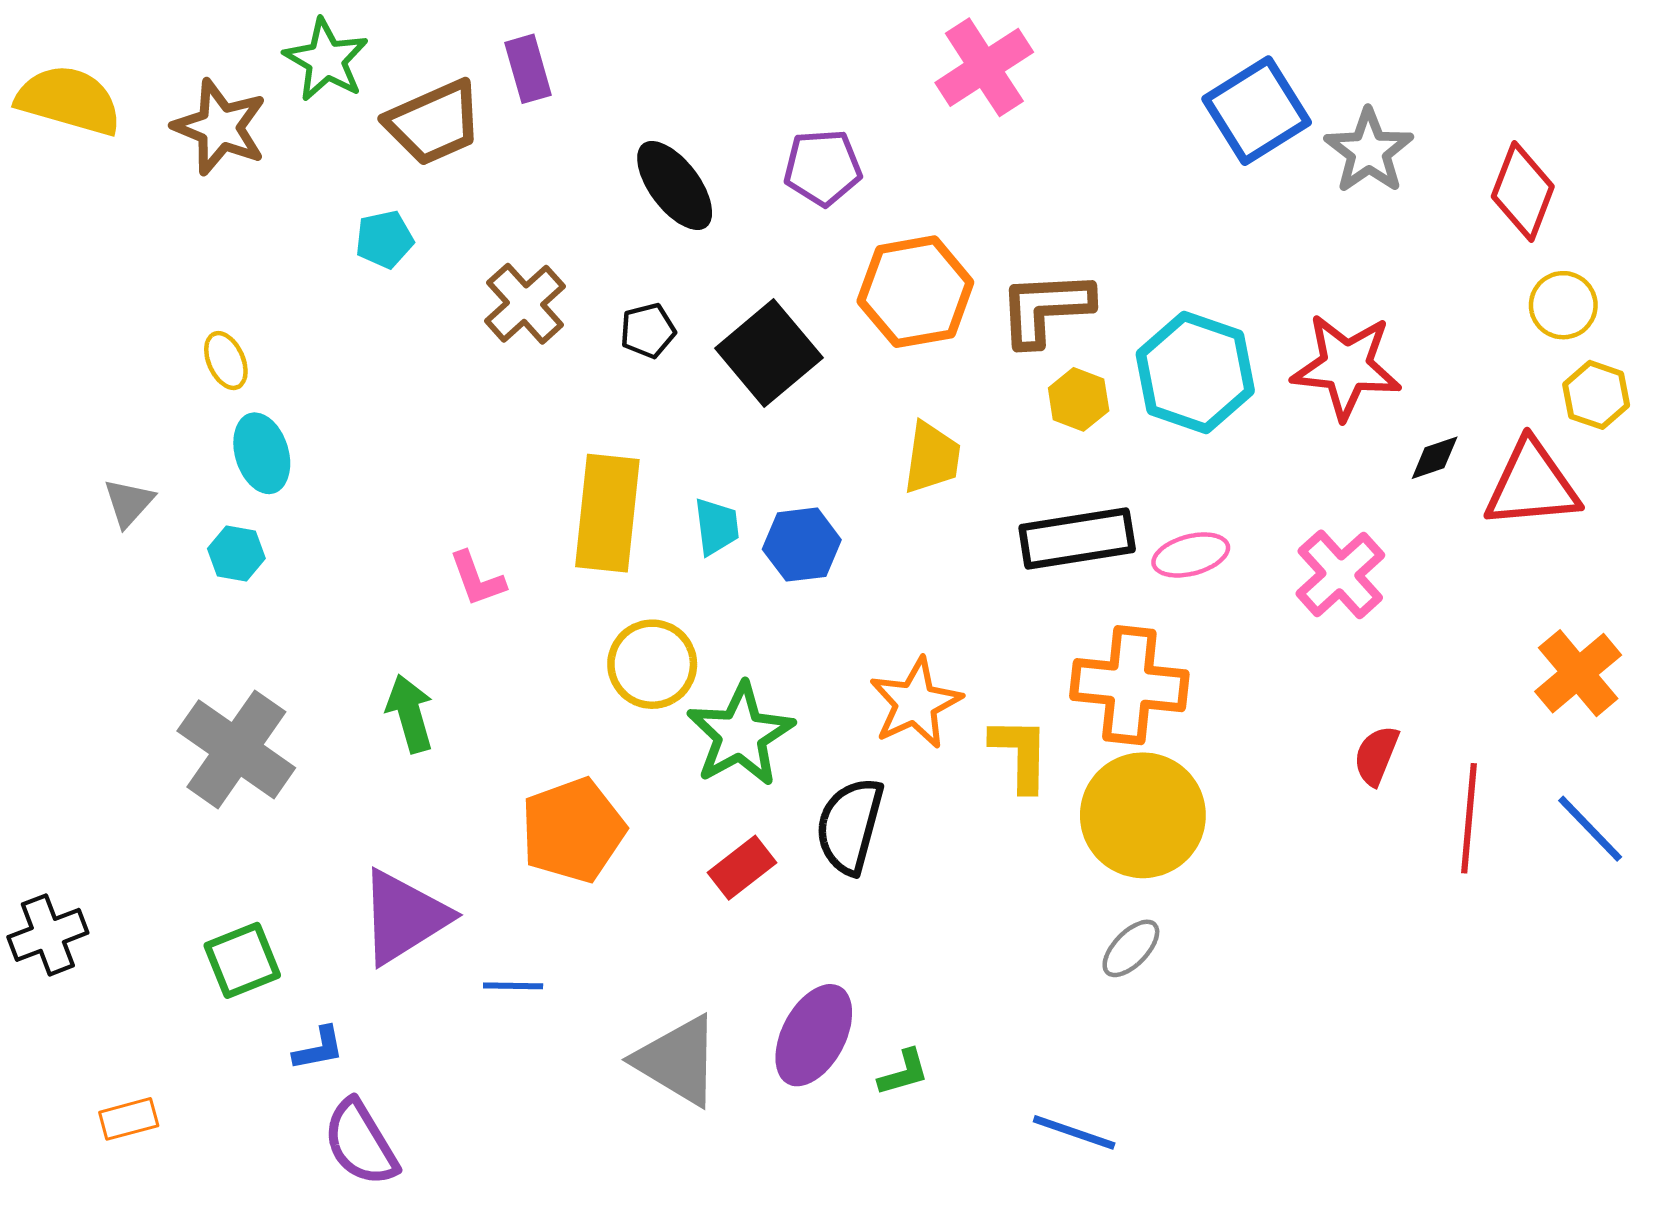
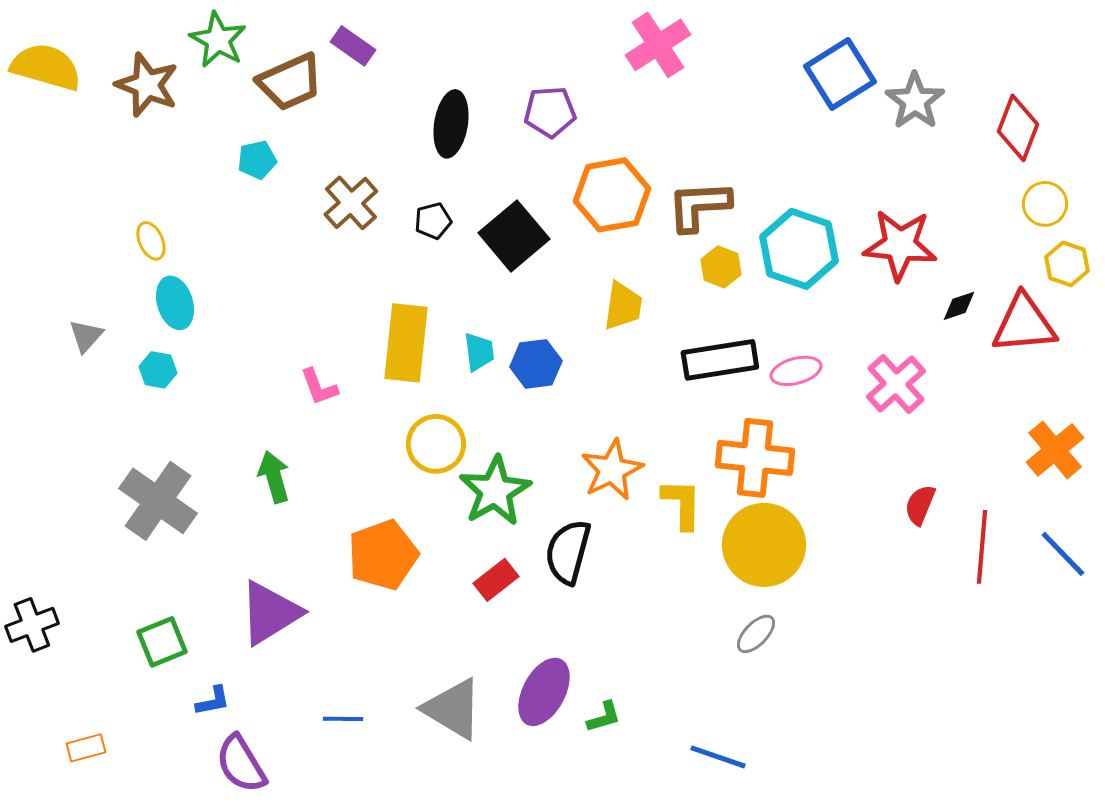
purple rectangle: (528, 69) -> (353, 46), turned -39
black ellipse: (675, 185) -> (451, 124), turned 46
blue line: (513, 986) -> (343, 719), moved

